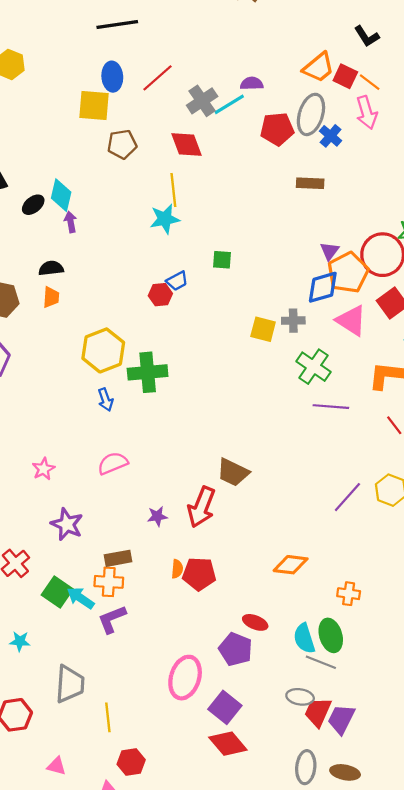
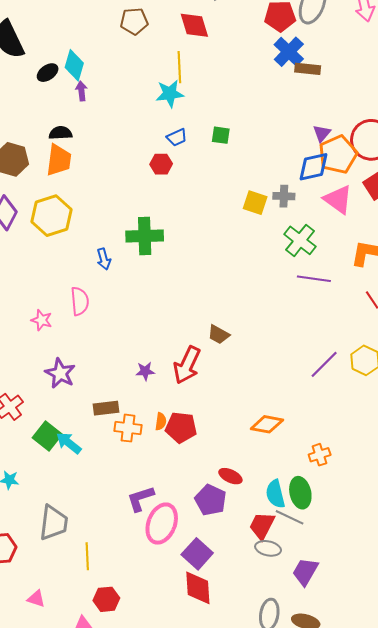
blue cross: (331, 136) -> (289, 52), moved, size x1.4
blue trapezoid: (177, 281) -> (177, 137), moved
orange trapezoid: (51, 297) -> (59, 160), size x1.6
yellow hexagon: (103, 350) -> (52, 216), moved
pink semicircle: (113, 463) -> (80, 301), moved, turned 104
pink star: (43, 469) -> (42, 320), turned -30
brown trapezoid: (233, 472) -> (219, 335), size x0.7
orange cross: (109, 582) -> (128, 428), moved
orange cross: (349, 594) -> (320, 455), turned -30
purple L-shape: (112, 619) -> (140, 499), moved
red trapezoid: (318, 712) -> (262, 526), moved
red diamond: (228, 744) -> (198, 588), turned 33

